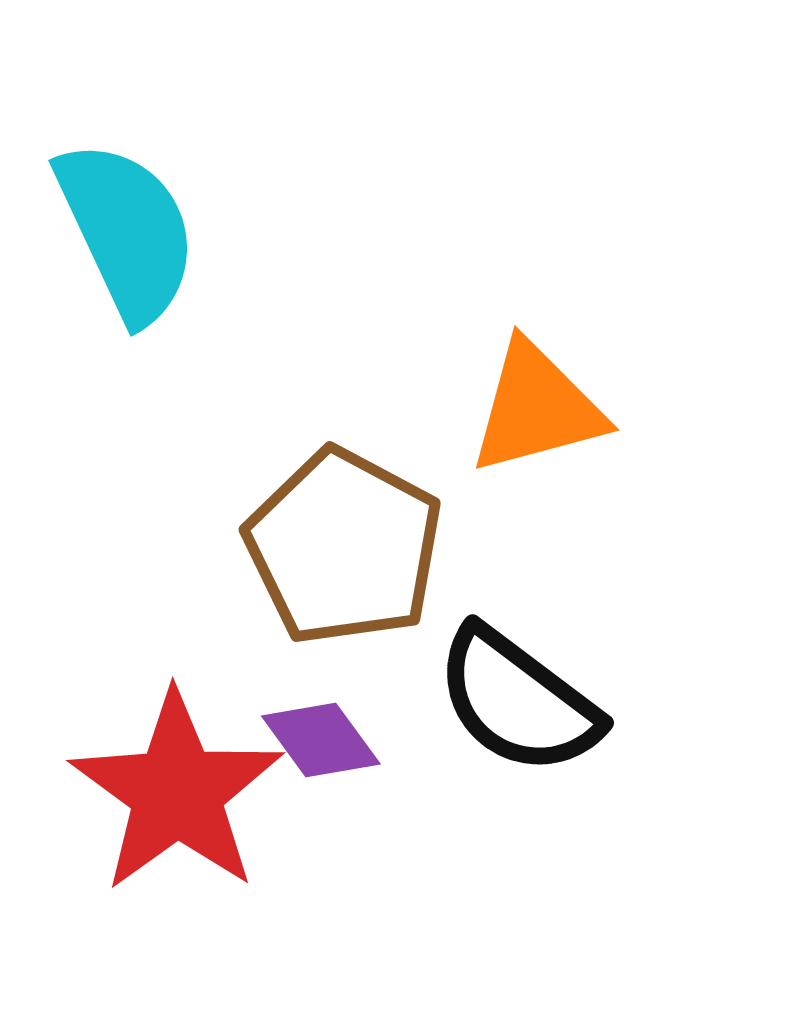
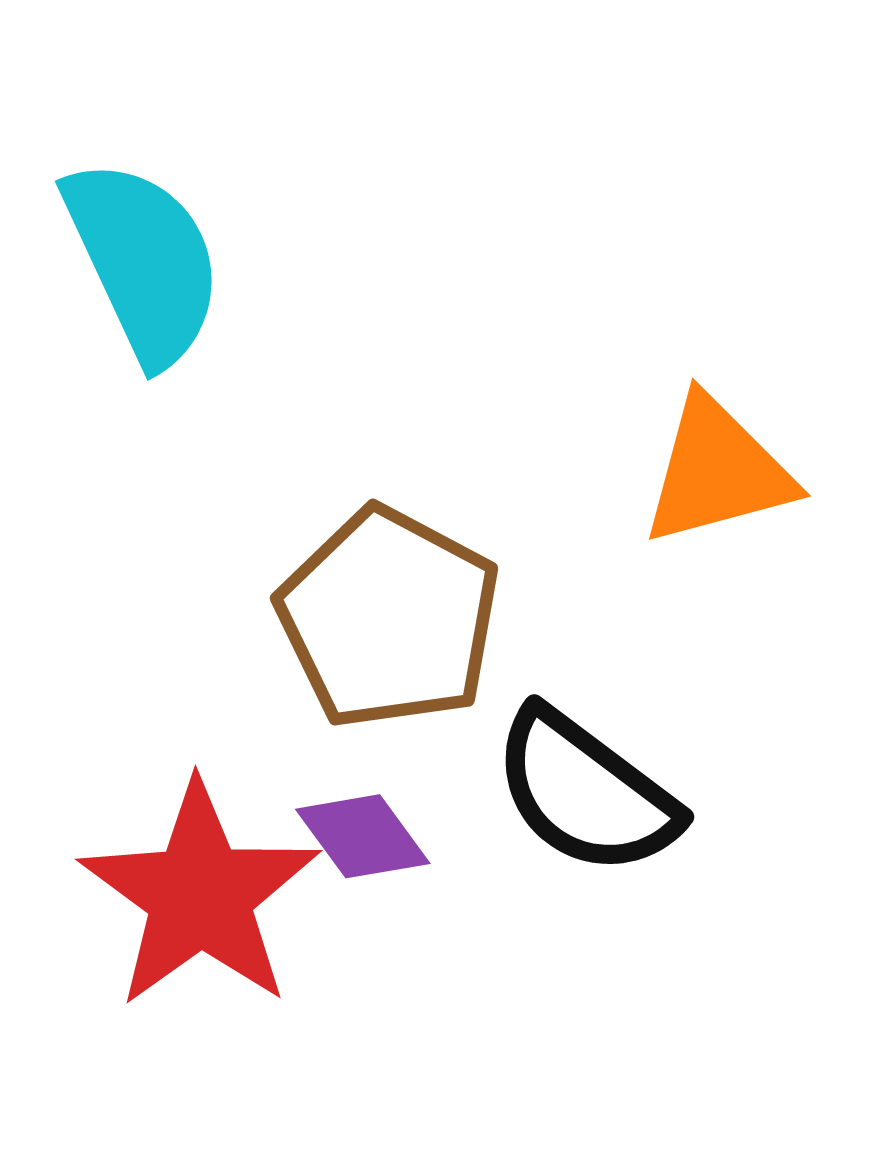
orange triangle: (537, 408) -> (718, 471), moved

